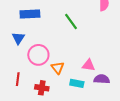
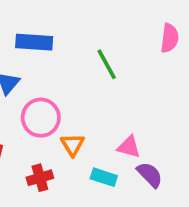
purple semicircle: (102, 79) -> (150, 175), turned 35
red cross: (42, 88) -> (40, 178), turned -32

